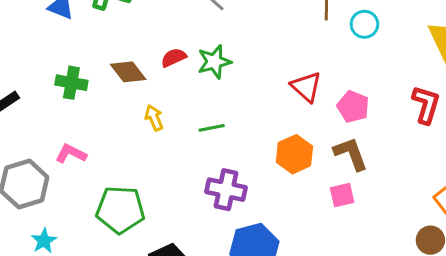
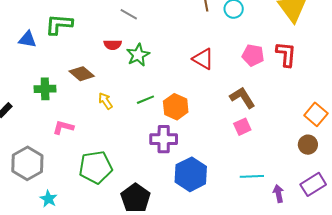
red semicircle: (174, 58) -> (113, 45), moved, turned -144
pink pentagon: (353, 107) -> (253, 55), moved
pink L-shape: (71, 154) -> (63, 127), moved
orange hexagon: (294, 154) -> (176, 107), moved

